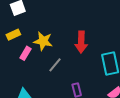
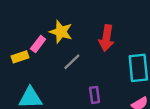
yellow rectangle: (13, 35) -> (20, 57), moved

